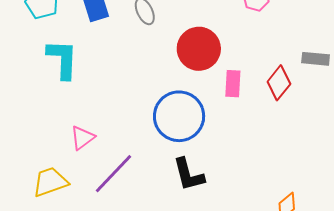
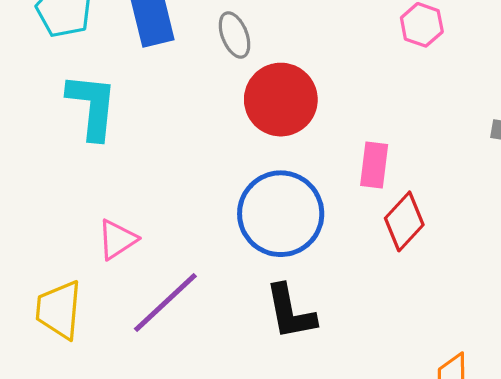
red circle: (199, 49) -> (281, 100), moved
red diamond: (279, 83) -> (404, 221), moved
yellow trapezoid: (50, 182) -> (59, 310), turned -69

